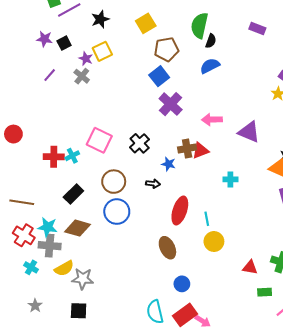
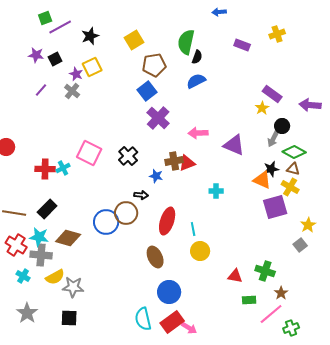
brown circle: (114, 182) -> (126, 213), moved
black rectangle: (73, 194) -> (47, 209), moved
blue circle: (182, 284) -> (169, 292), size x1.5
gray star: (35, 306) -> (27, 313), size x1.5

